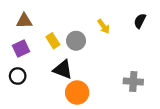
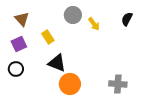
brown triangle: (24, 21) -> (22, 19), turned 49
gray circle: (76, 41) -> (73, 15), moved
gray cross: (133, 81) -> (118, 84), moved

